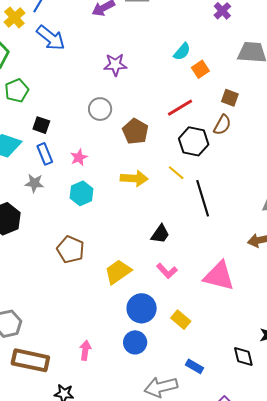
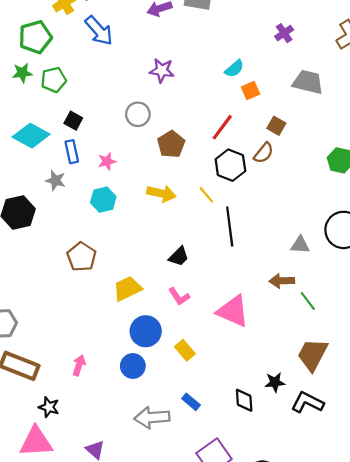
red line: (180, 108) -> (222, 127), turned -32

